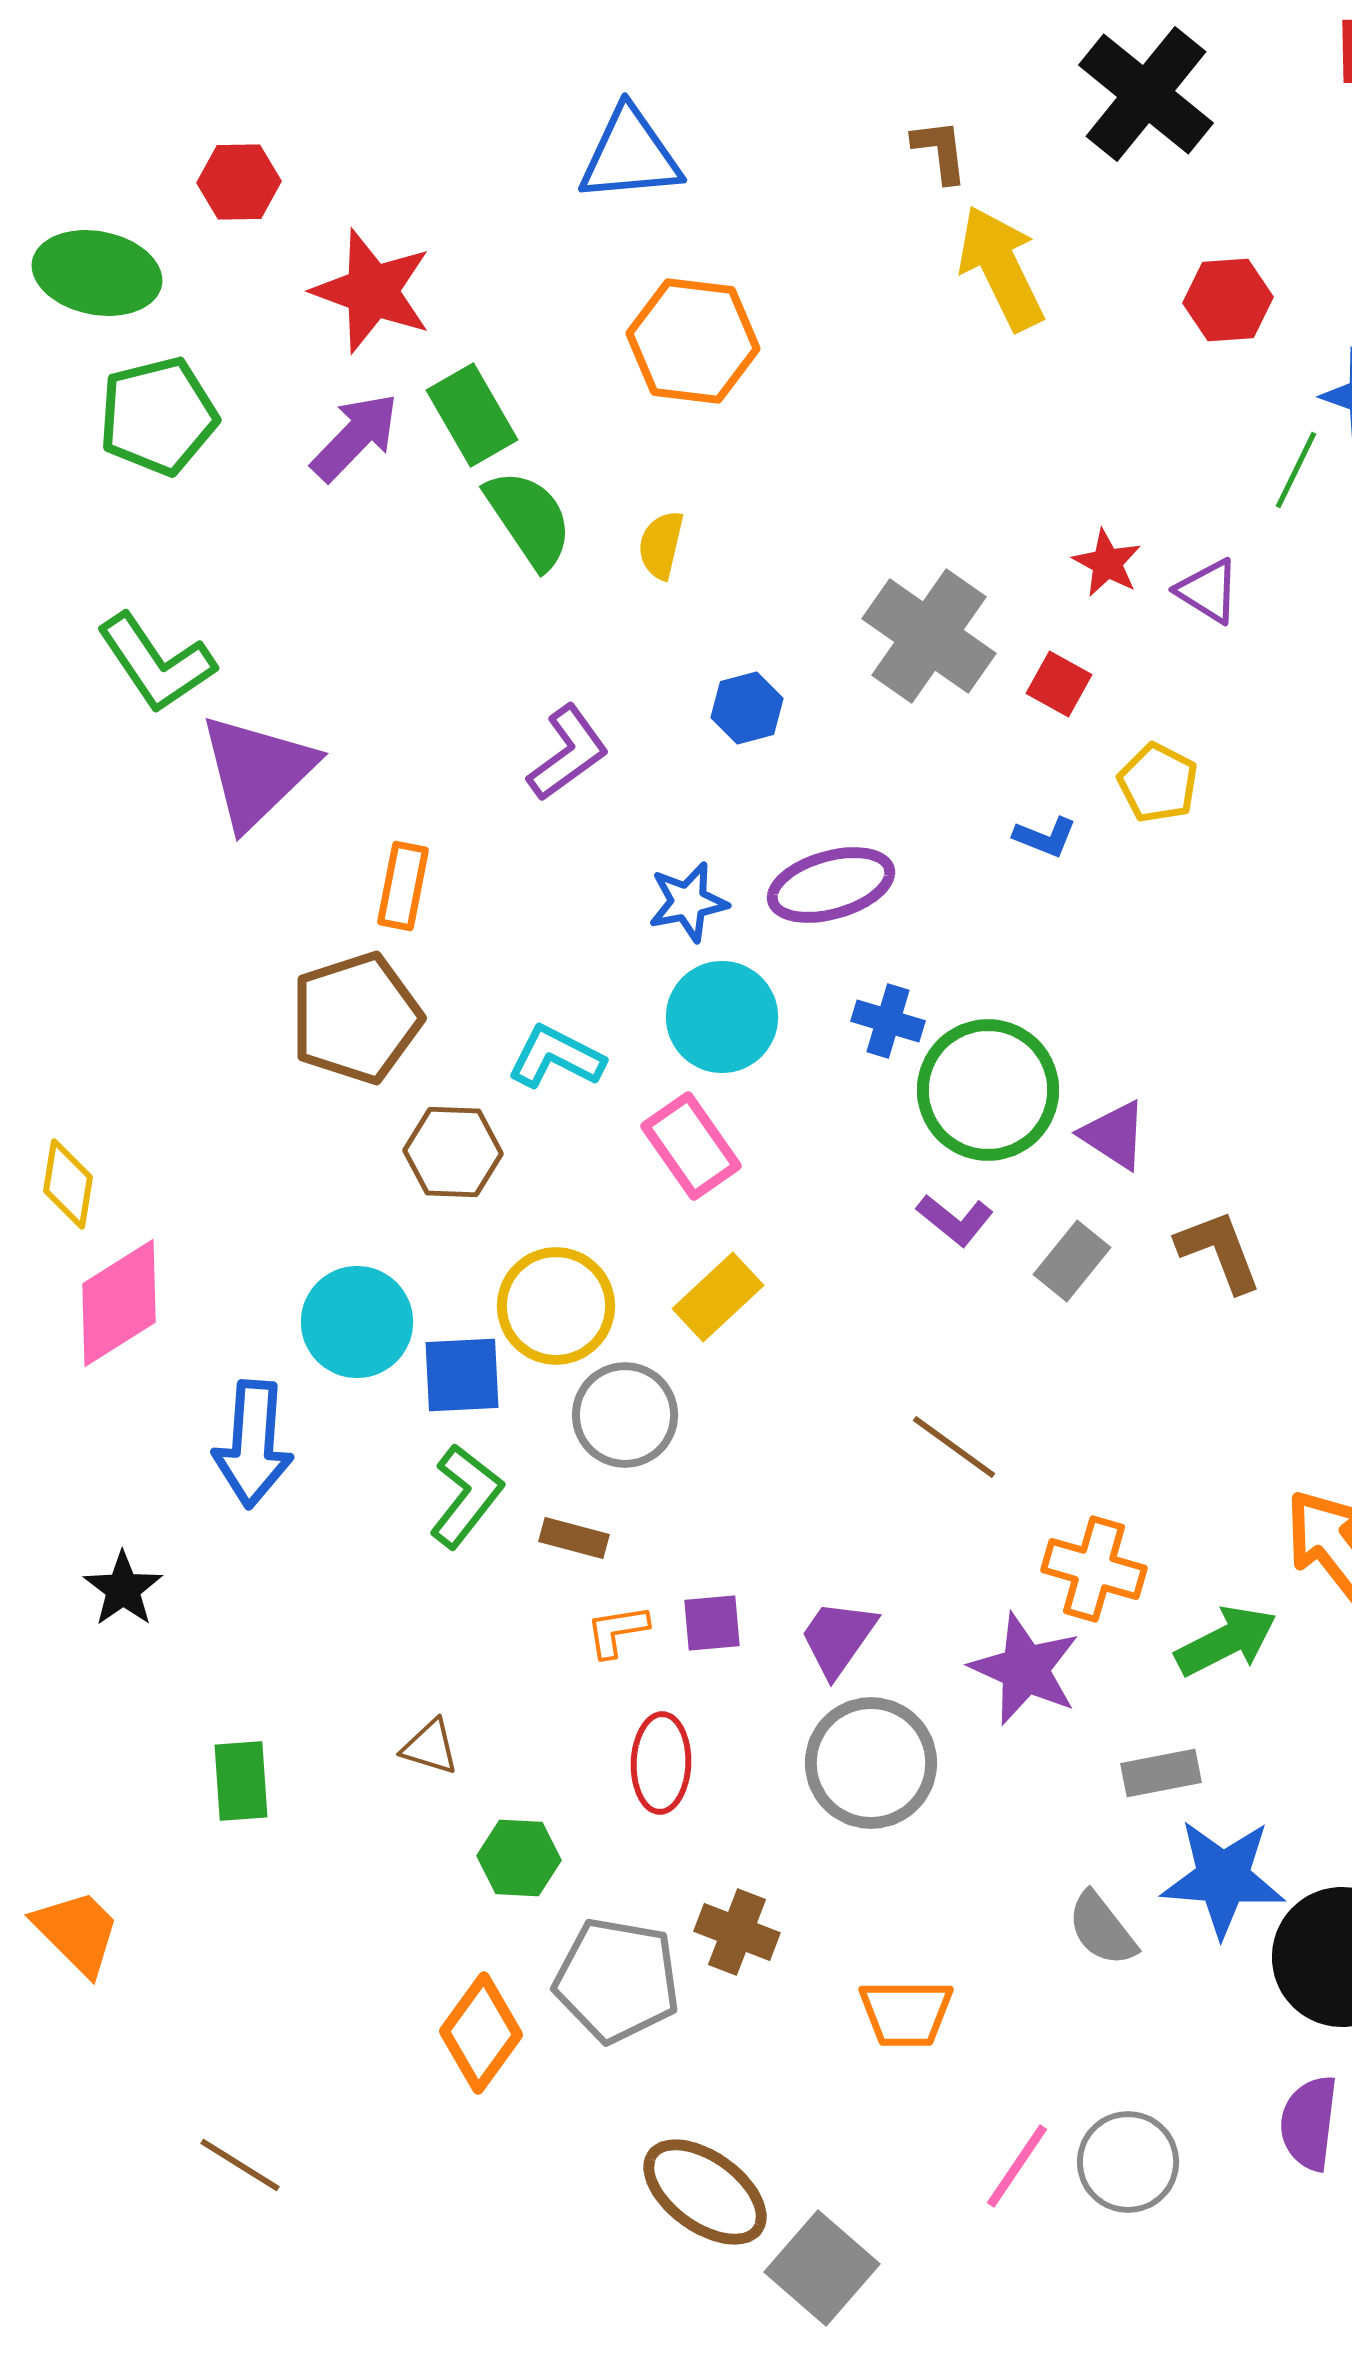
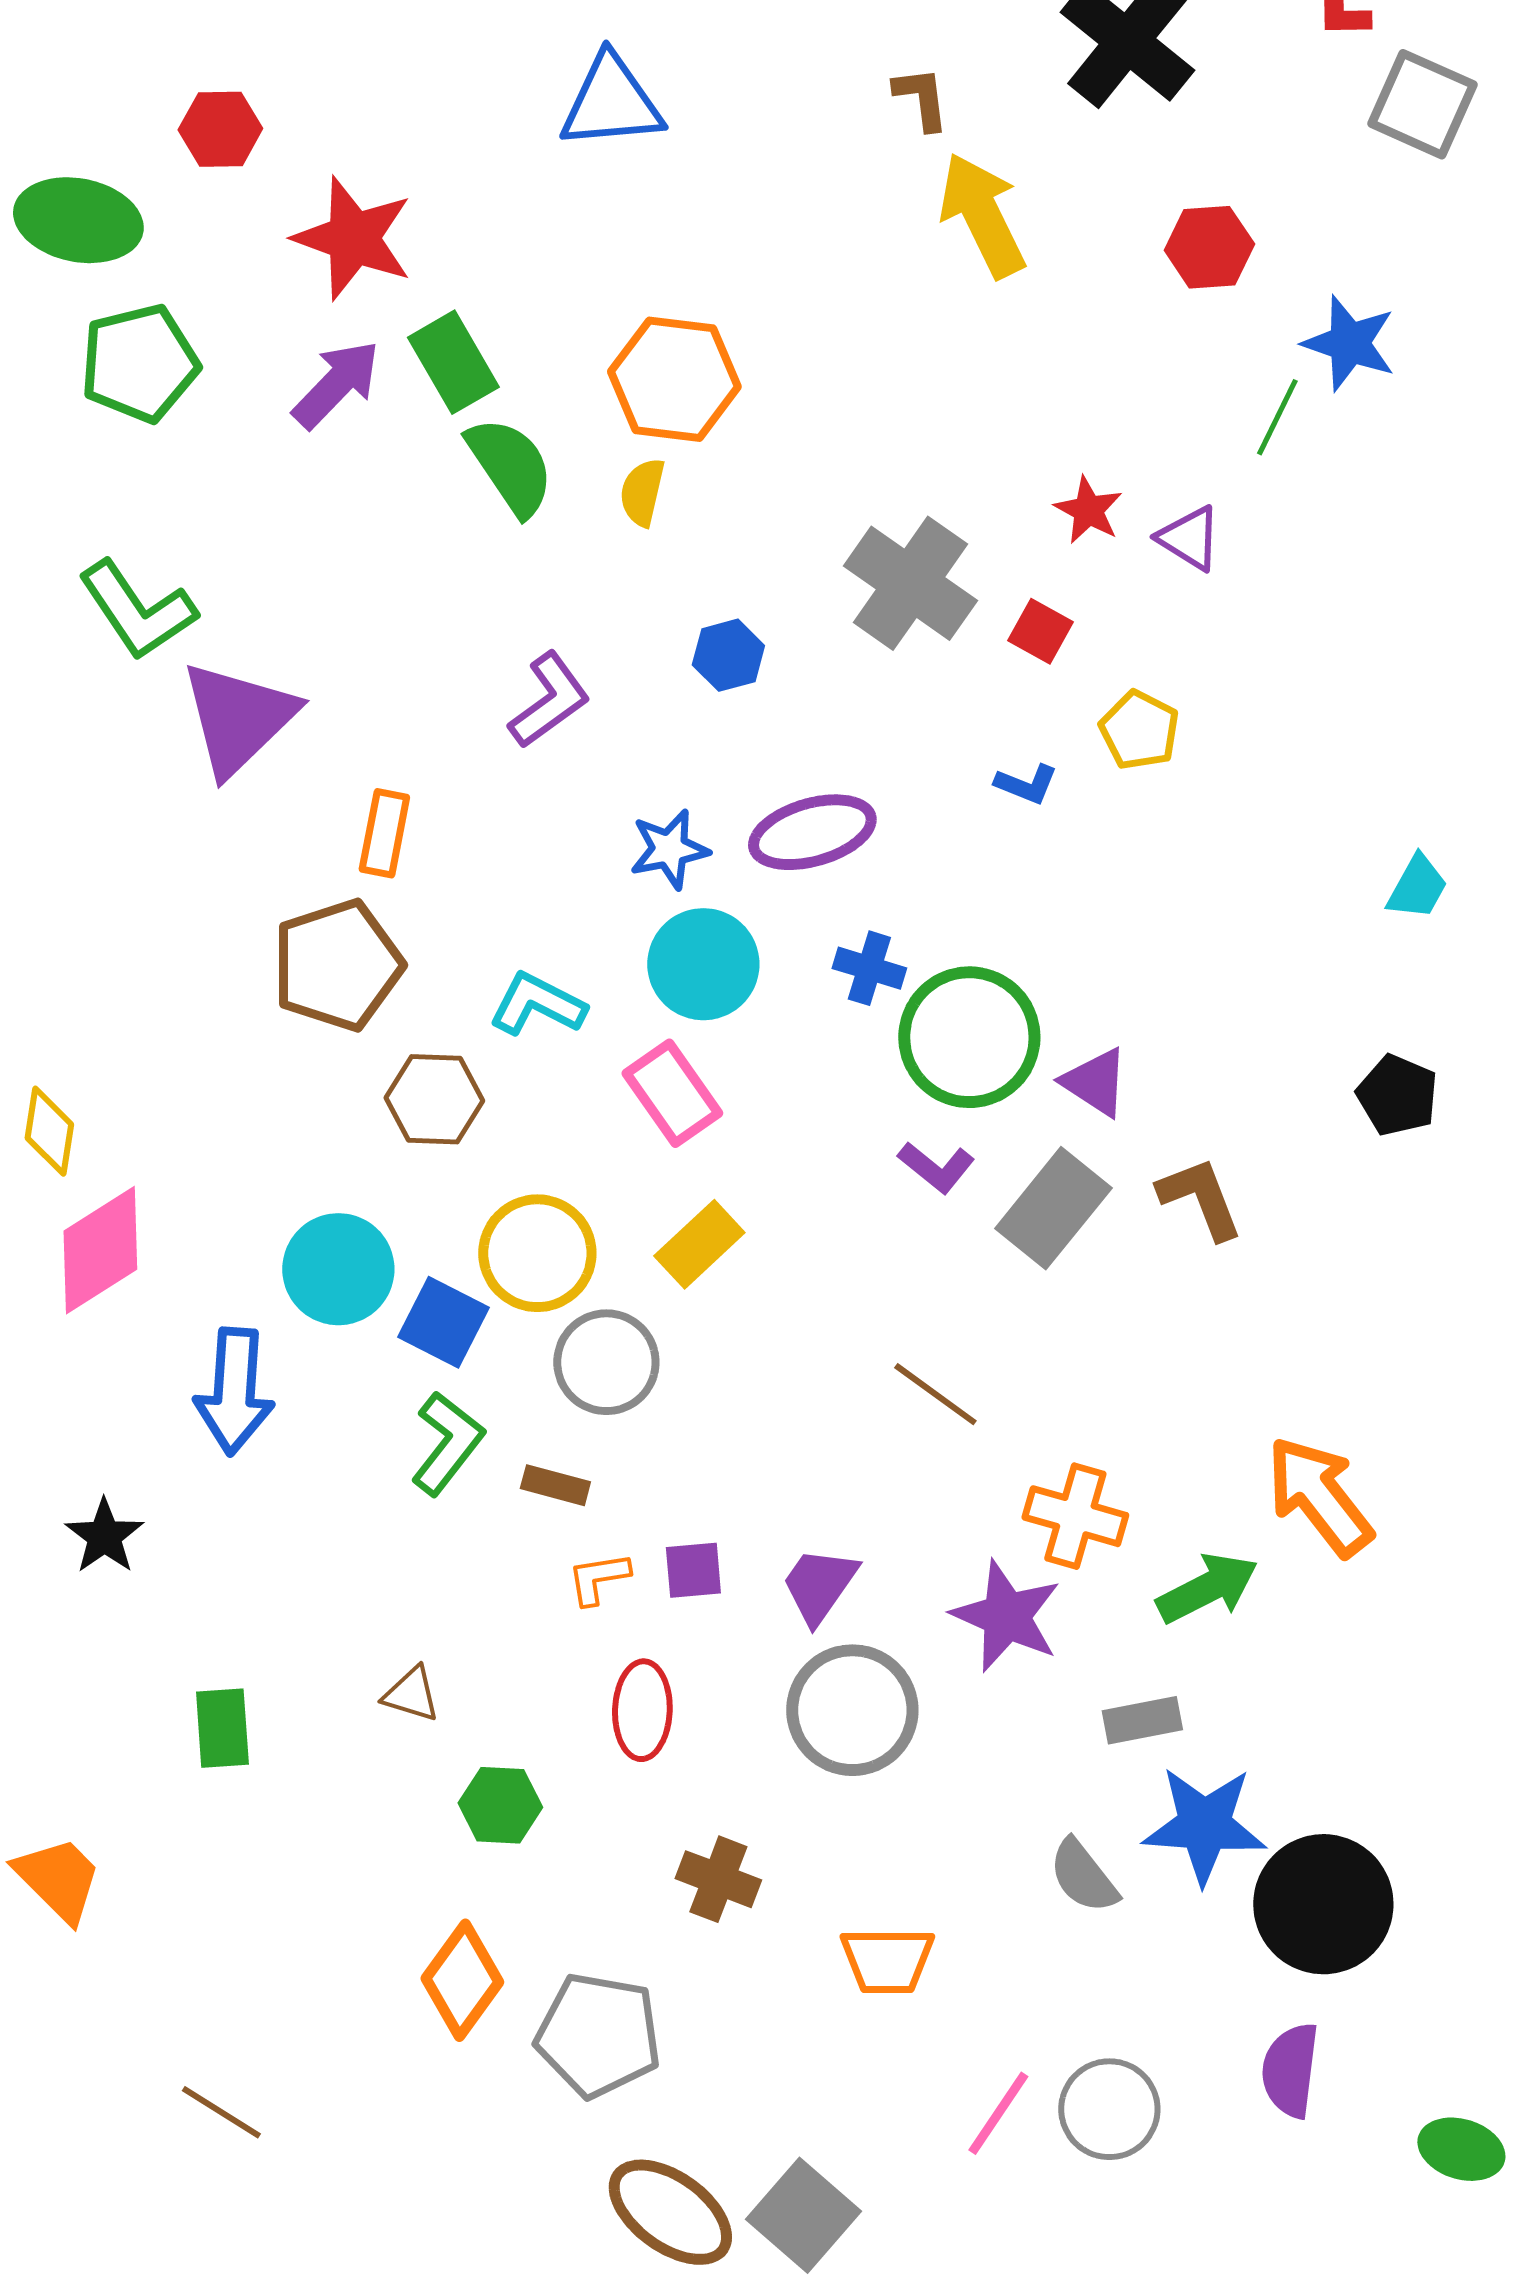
orange hexagon: (693, 341) -> (674, 379), moved
gray rectangle: (1072, 1261) -> (1053, 1208), size x1.5
blue square: (462, 1375) -> (443, 1322), turned 30
gray pentagon: (617, 1980) -> (598, 2035), moved
brown ellipse: (705, 2192) -> (670, 2212), moved

